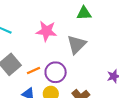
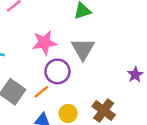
purple circle: (56, 72) -> (57, 71), moved

